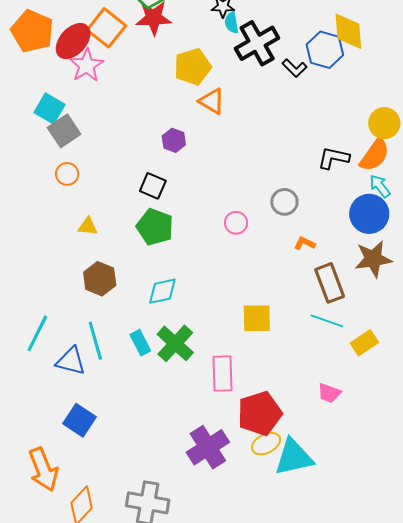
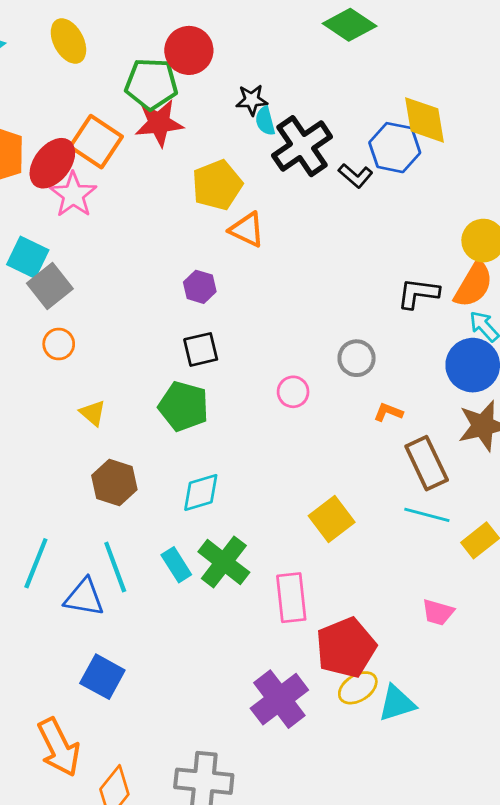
black square: (153, 186) -> (201, 349), moved, turned -32
yellow triangle: (88, 226) -> (93, 413), turned 40
yellow square: (257, 318) -> (332, 519), turned -32
cyan triangle: (294, 457) -> (397, 703), size x0.7

